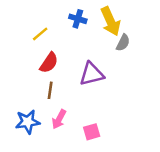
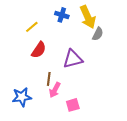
brown line: (50, 90) -> (49, 79), moved
pink arrow: (59, 119) -> (55, 90), moved

